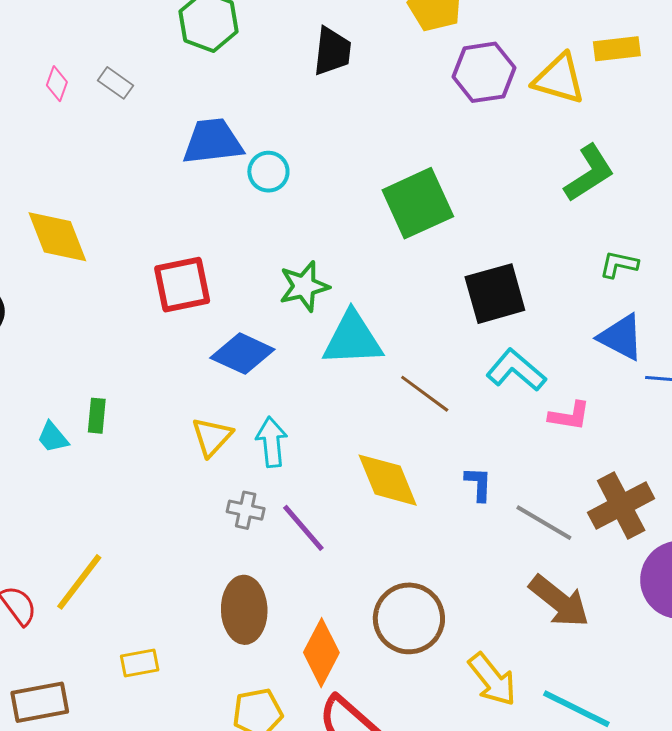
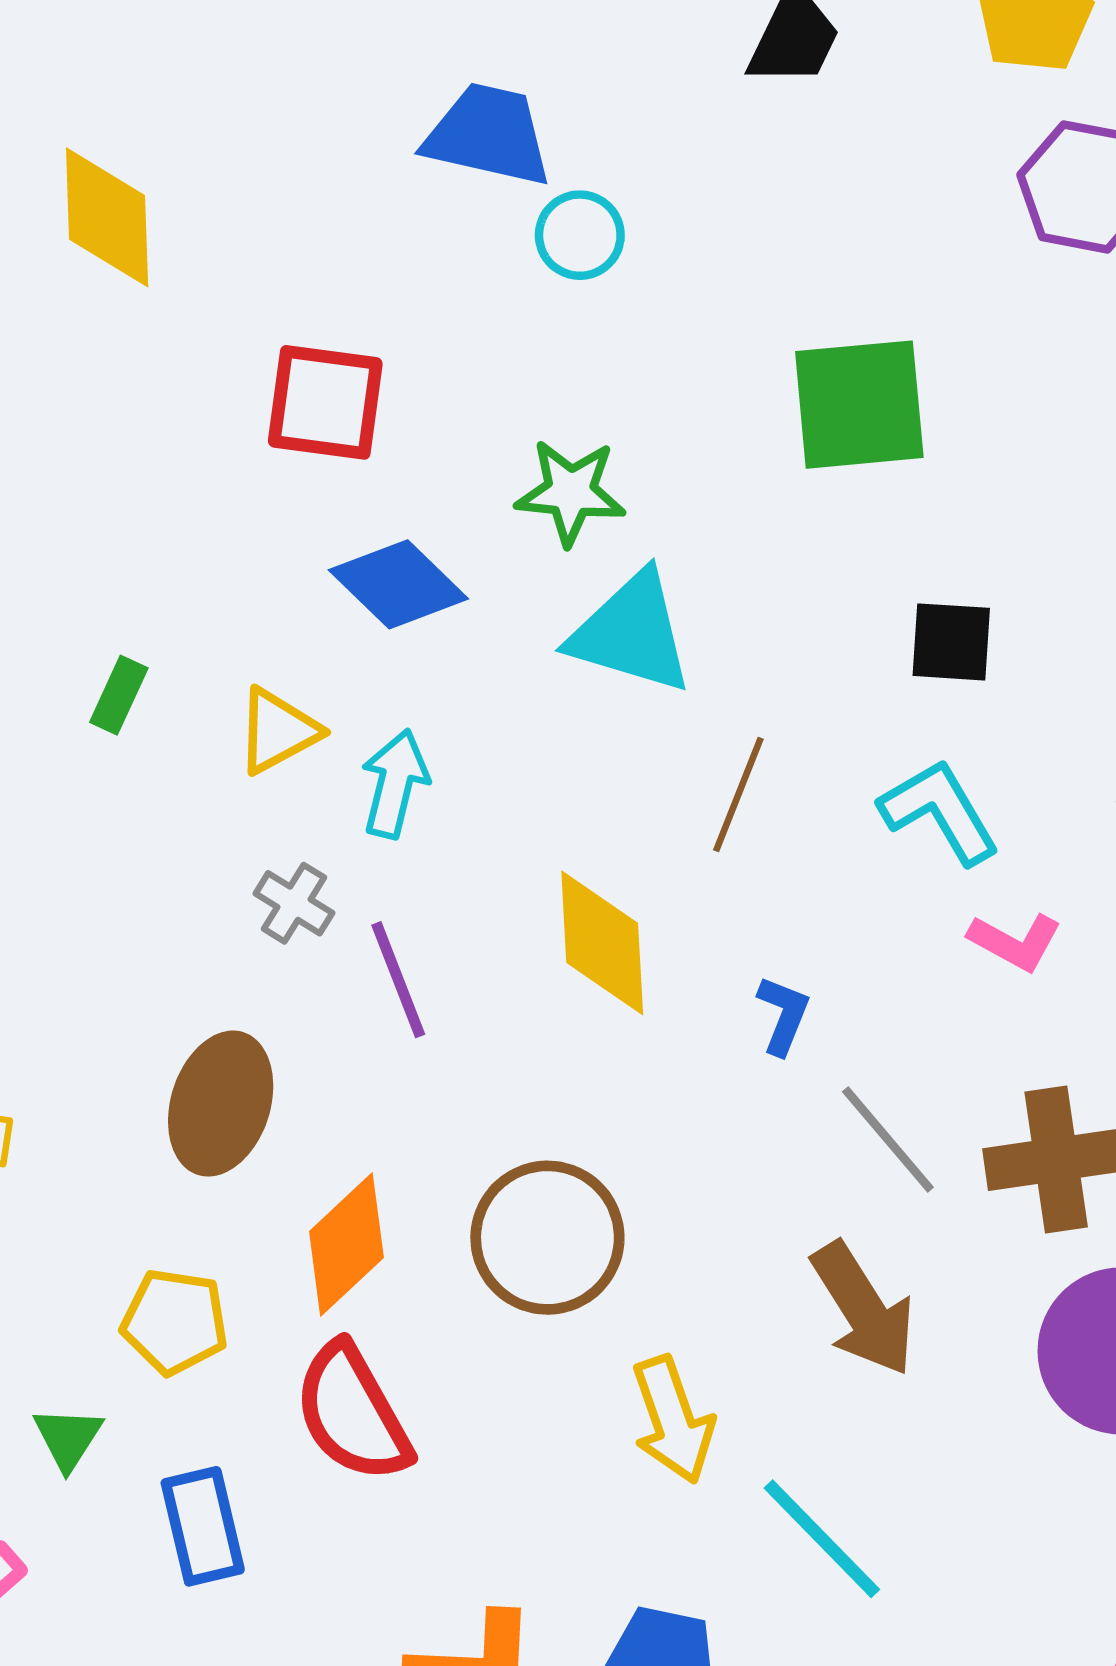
black square: (495, 294) -> (951, 642), size x0.7
brown line: (425, 394) -> (738, 795), turned 56
green rectangle: (97, 416) -> (119, 695), moved

